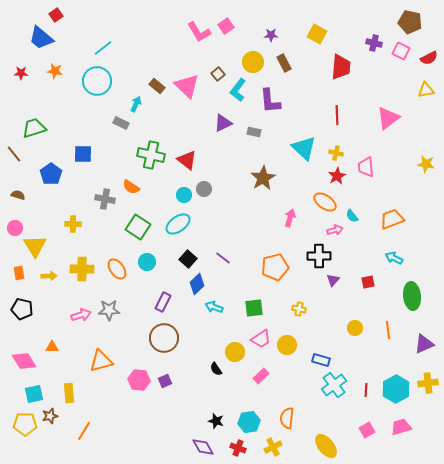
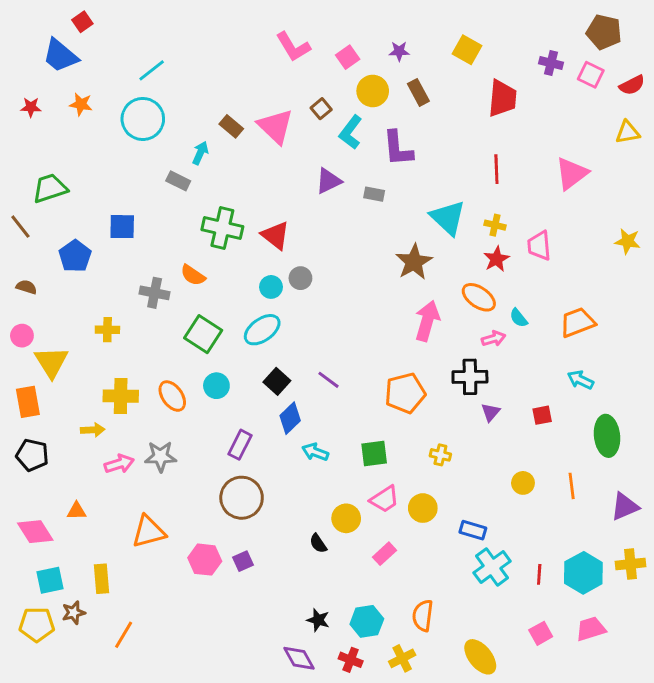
pink square: (226, 26) -> (348, 57), moved
brown star: (263, 178) -> (414, 262), moved
pink arrow: (290, 218) -> (427, 321), size x1.5
orange rectangle: (19, 273) -> (28, 402), size x1.5
yellow arrow: (49, 276) -> (93, 430), moved

